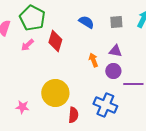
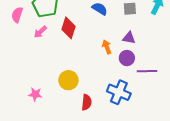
yellow circle: (55, 93) -> (68, 80), size x0.7

